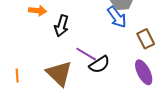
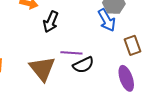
purple line: (86, 54) -> (71, 53), turned -35

